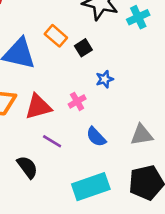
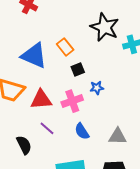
black square: (83, 48) -> (78, 69), moved
pink cross: (77, 101) -> (72, 101), size x1.5

